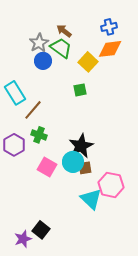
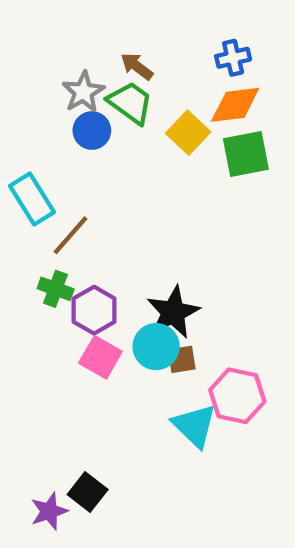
green square: (80, 90) -> (246, 154), moved, size x1.6
green cross: (39, 135) -> (56, 289), moved
purple hexagon: (14, 145) -> (94, 310), moved

